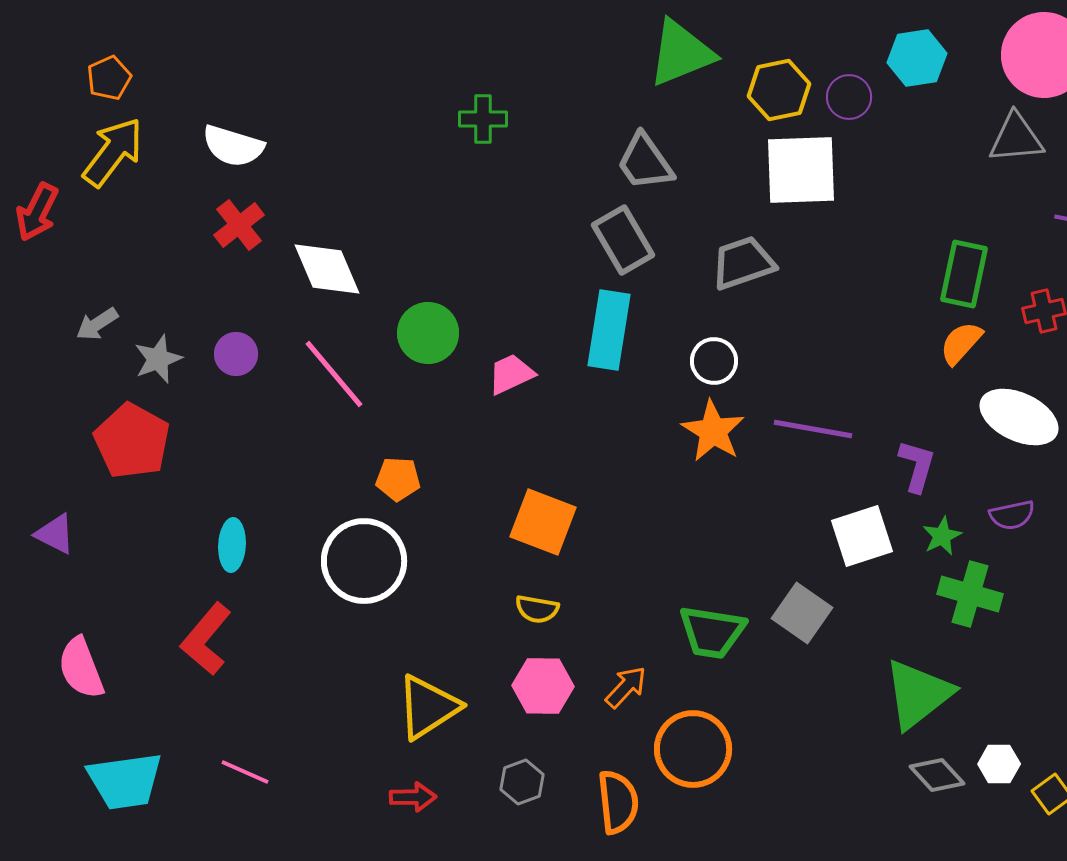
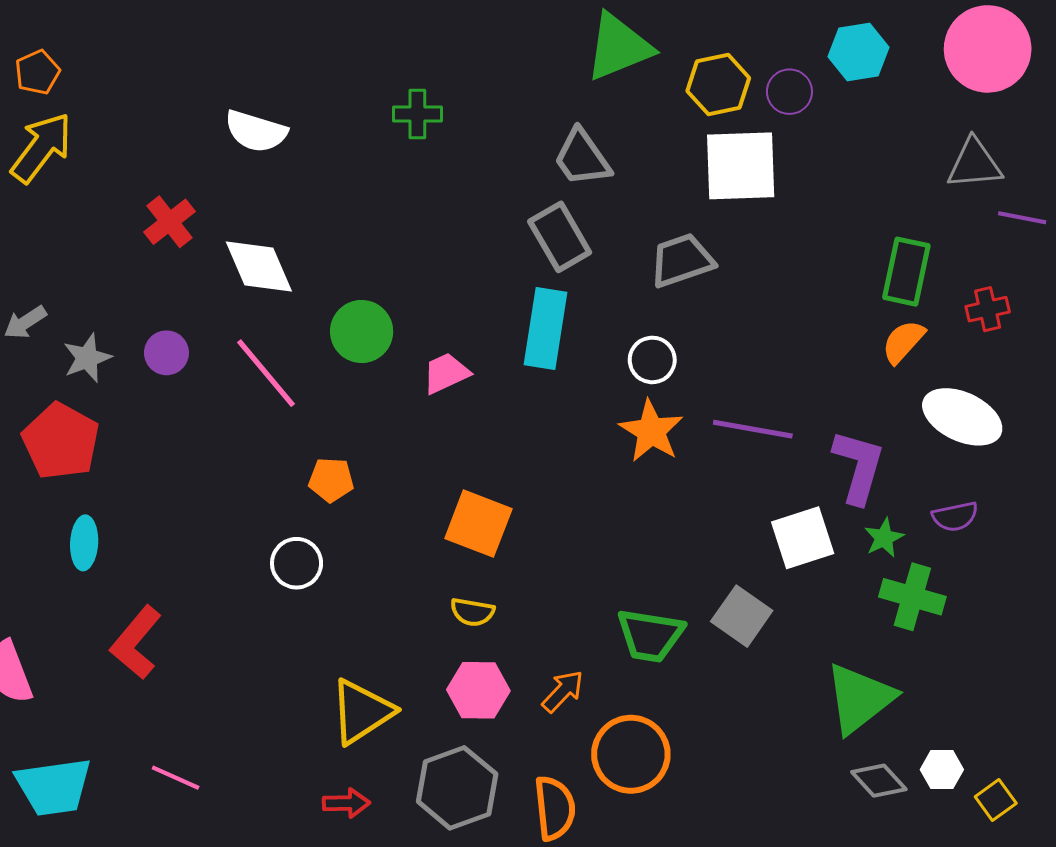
gray triangle: (1016, 138) -> (974, 164), moved
white semicircle: (233, 146) -> (256, 131), moved
purple L-shape: (917, 466) -> (859, 467), size x1.4
cyan ellipse: (232, 545) -> (84, 543), moved
white circle: (364, 561) -> (297, 563), size x0.6
gray hexagon: (522, 782) -> (457, 788), size x1.8

